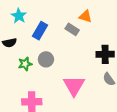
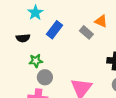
gray circle: (46, 59) -> (45, 77), moved

